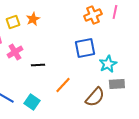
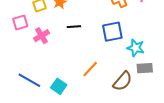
cyan star: (108, 64) -> (136, 48), turned -30
black line: (38, 65) -> (74, 27), moved

